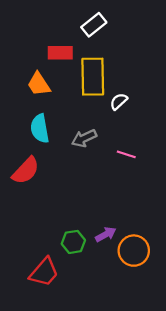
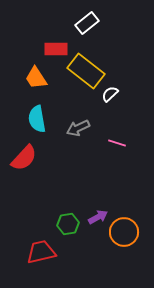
yellow rectangle: (93, 77) -> (86, 71), turned -51
red trapezoid: (44, 272) -> (41, 252), turned -144

